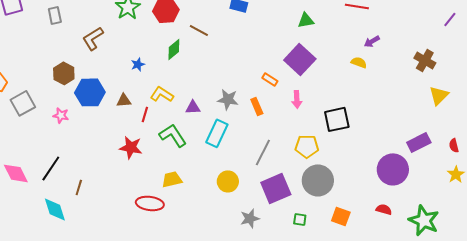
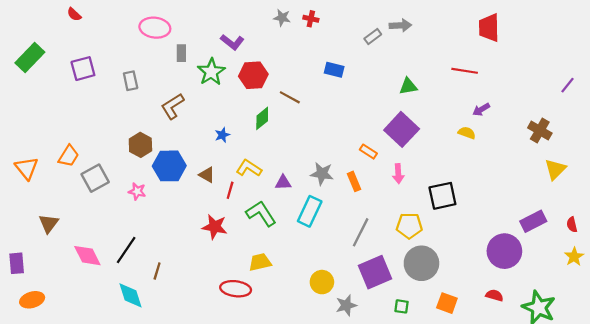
brown triangle: (124, 100) -> (207, 175), turned 35
yellow circle: (228, 181) -> (322, 282), moved

